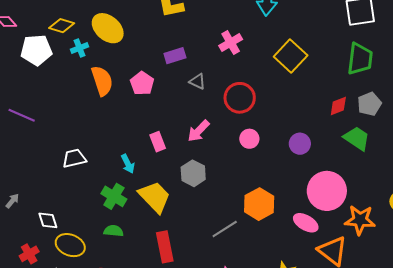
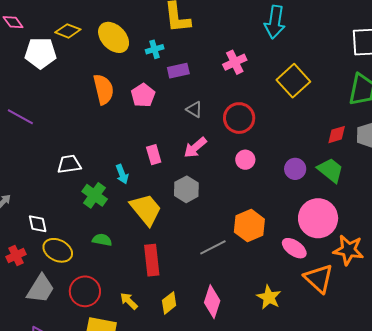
cyan cross: (79, 48) -> (155, 49), moved
gray triangle: (197, 81) -> (194, 109), moved
green trapezoid: (357, 138) -> (330, 170), moved
green cross: (114, 196) -> (95, 195), moved

